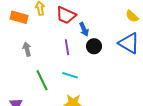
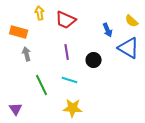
orange rectangle: (19, 17) -> (19, 32), moved
blue arrow: (84, 29) -> (108, 30), moved
black circle: (94, 46) -> (94, 60), moved

